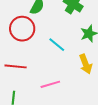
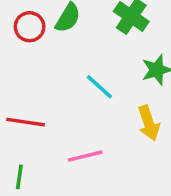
red circle: (22, 29) -> (30, 27), moved, size x0.7

